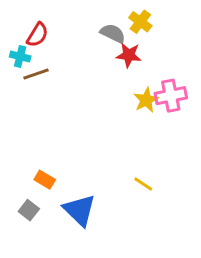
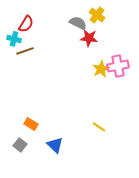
blue triangle: (79, 210) -> (55, 145), size x0.7

